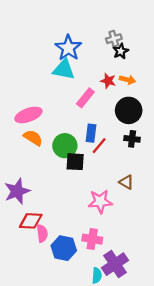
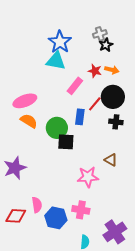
red line: (99, 146) -> (95, 104), moved
red diamond: (31, 221) -> (16, 216), moved
purple cross: (115, 264) -> (115, 232), moved

